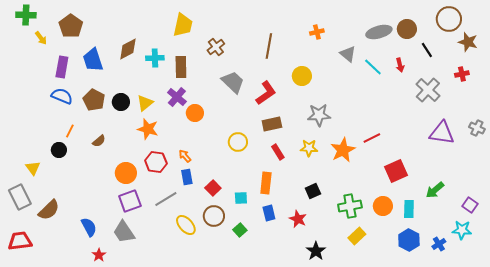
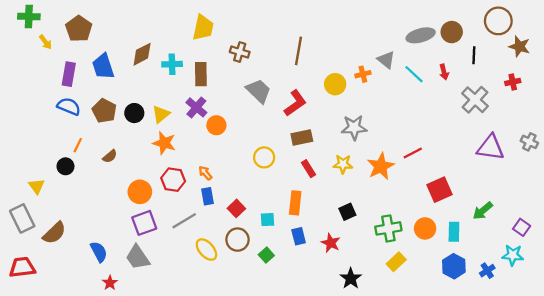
orange cross: (317, 32) -> (363, 74), moved
brown cross: (216, 47) -> (240, 52), turned -36
black line: (427, 50) -> (474, 55), turned 35

